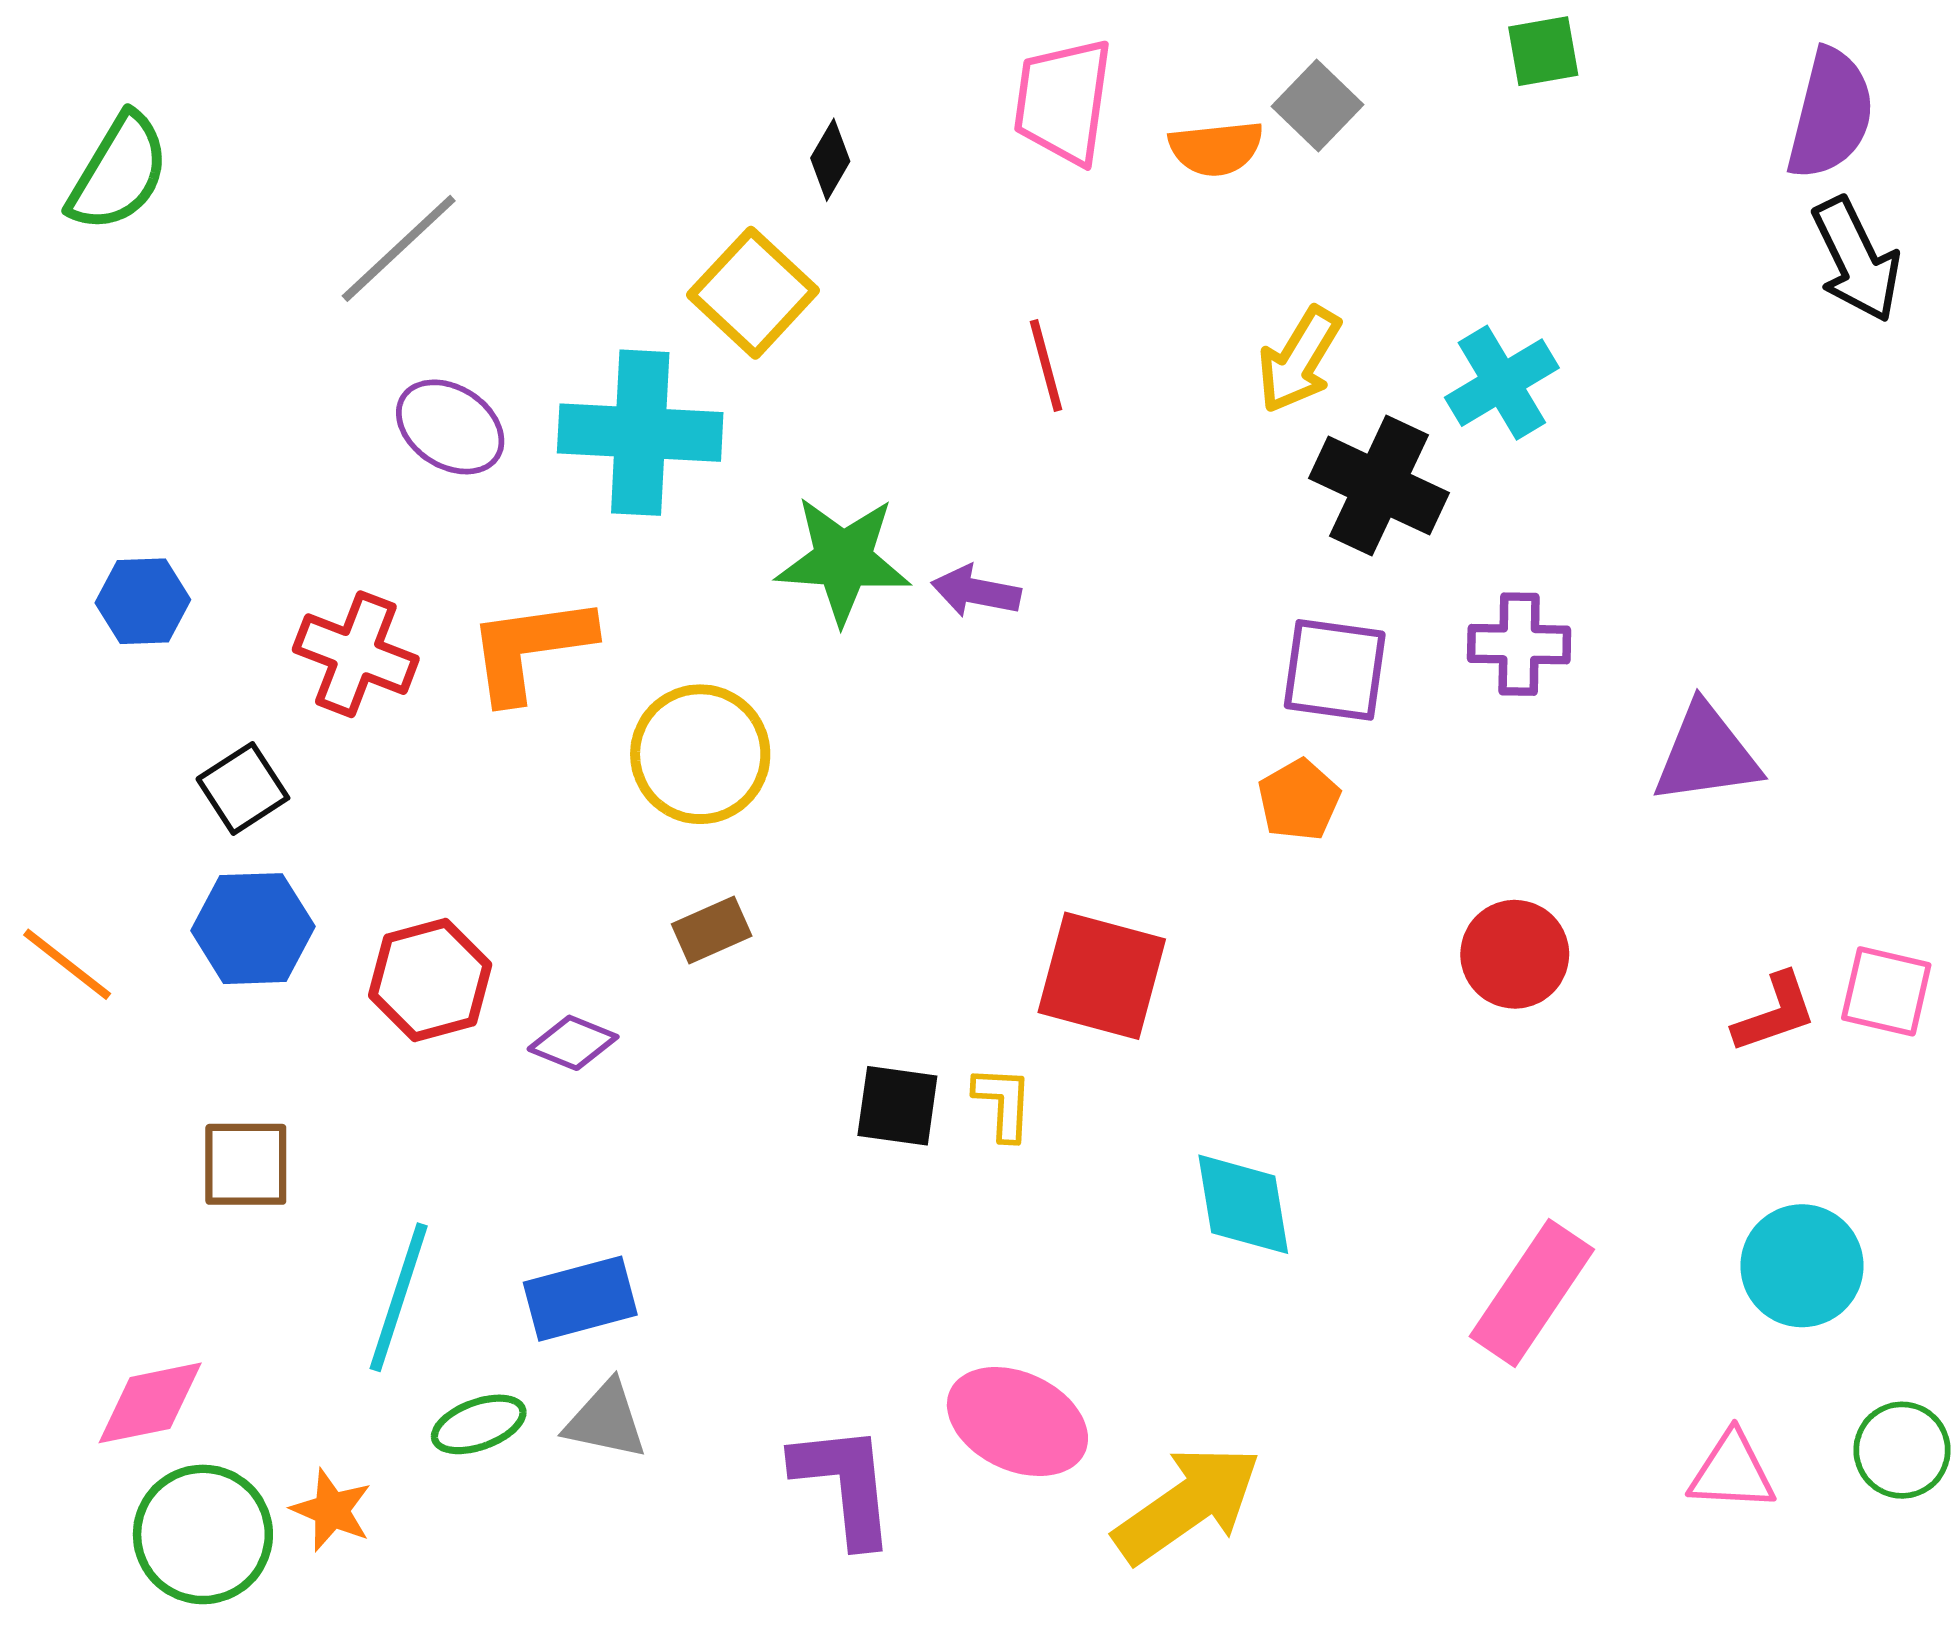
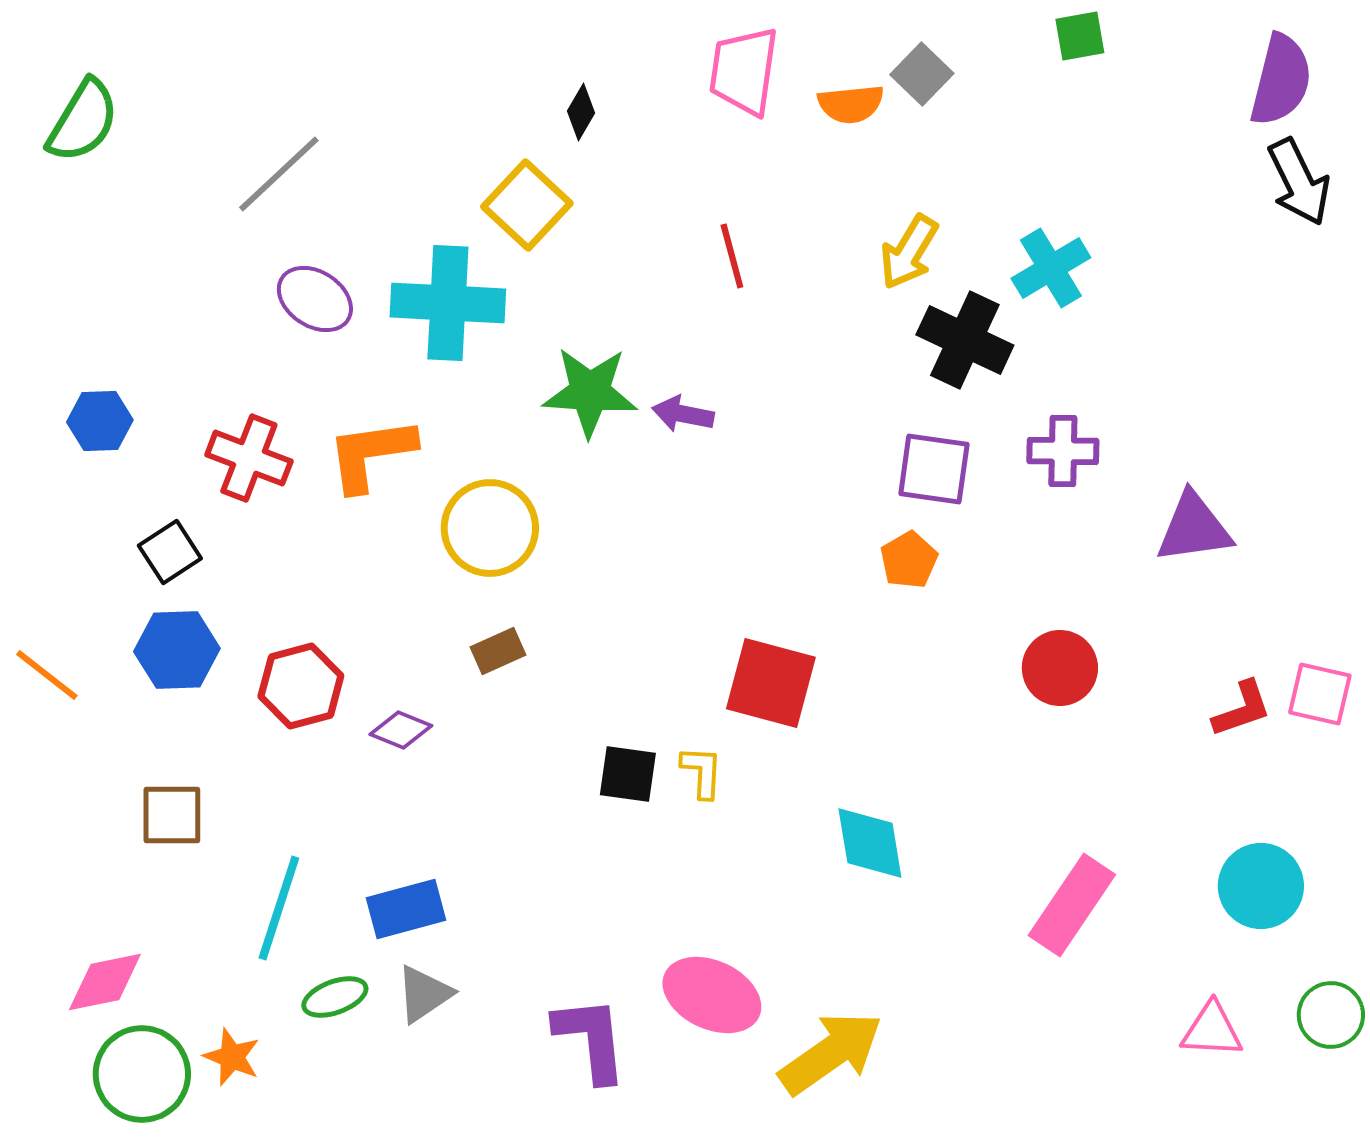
gray triangle: (606, 1420) -> (424, 994), turned -46

